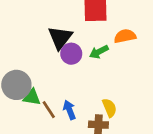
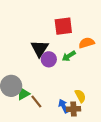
green triangle: (32, 97) -> (23, 94), turned -32
blue arrow: (69, 110) -> (63, 106), moved

